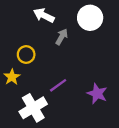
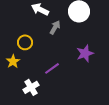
purple star: (97, 94) -> (85, 53), moved, turned 30
white cross: (33, 108) -> (31, 87), size x0.7

